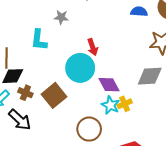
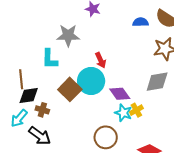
gray star: (61, 17) -> (68, 35), size x1.6
brown square: (54, 95) -> (70, 89), moved

